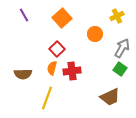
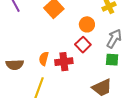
red square: (57, 49) -> (83, 45), moved
green square: (120, 69) -> (112, 60), turned -32

